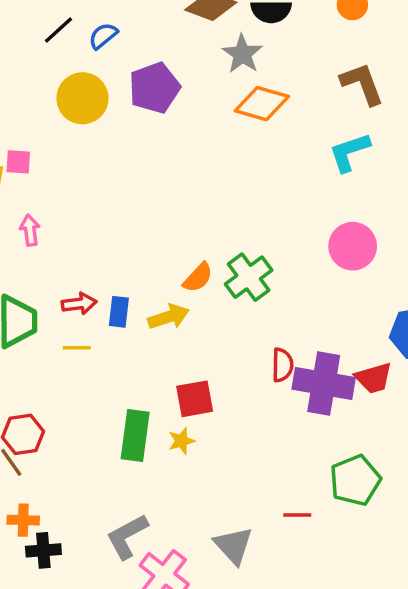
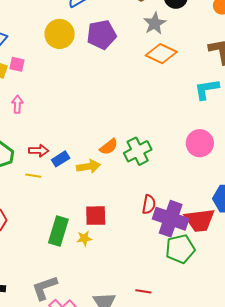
blue rectangle: (119, 312) -> (61, 159), turned 42
red trapezoid: (374, 378) -> (200, 220), size x1.4
green pentagon: (355, 480) -> (180, 249), moved

